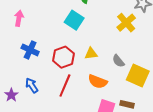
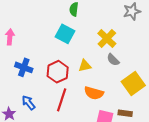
yellow cross: (126, 23) -> (107, 38), moved
gray semicircle: (118, 61) -> (113, 60), moved
yellow square: (138, 75) -> (133, 83), turned 35

